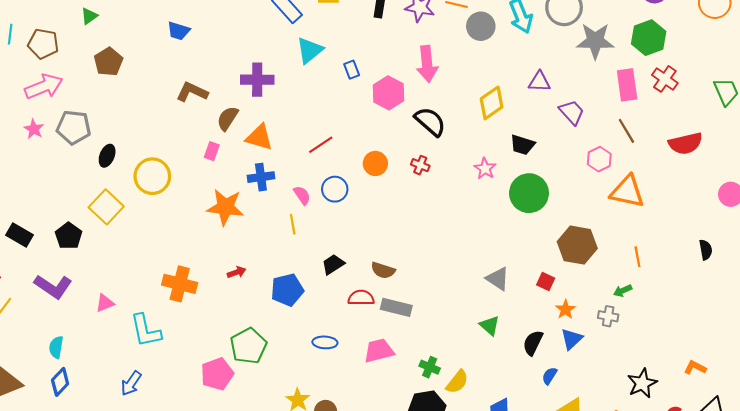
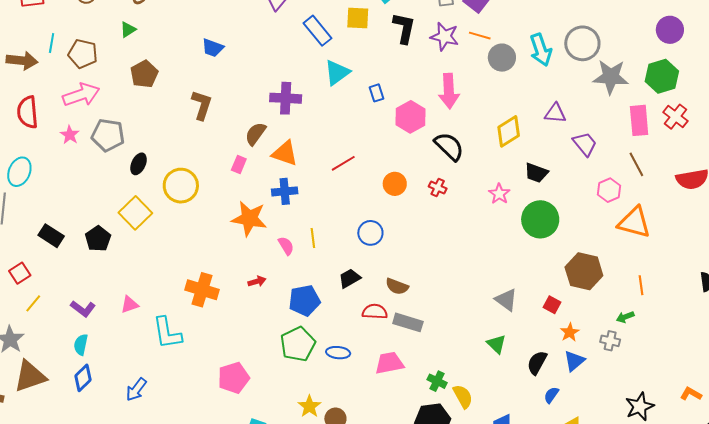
brown L-shape: (192, 92) -> (202, 105), moved, turned 80
blue circle: (335, 189) -> (370, 233), moved
pink semicircle: (302, 195) -> (286, 246), moved
purple L-shape: (53, 286) -> (83, 309), moved, size x0.7
green pentagon: (249, 346) -> (298, 344), moved
yellow semicircle: (457, 382) -> (463, 396), turned -70
blue arrow: (131, 383) -> (136, 389), moved

